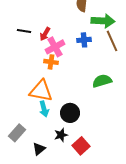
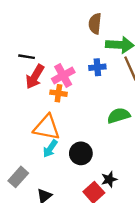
red arrow: (45, 34) -> (35, 77), moved, size x1.5
cyan arrow: (44, 109) -> (50, 149), turned 49
black star: (61, 135) -> (109, 179), moved

